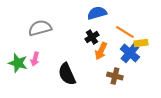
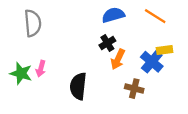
gray semicircle: (40, 28) -> (33, 23), moved, turned 100
orange line: (125, 32) -> (155, 16), moved
black semicircle: (67, 74) -> (78, 86), turned 30

